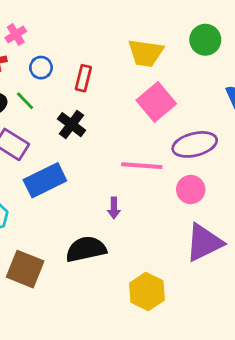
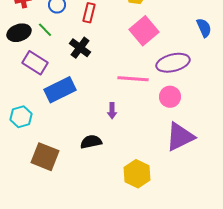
black semicircle: (86, 249) -> (91, 142), size x0.7

